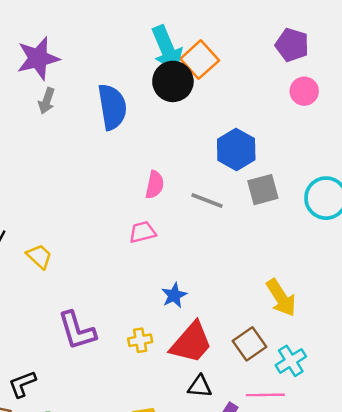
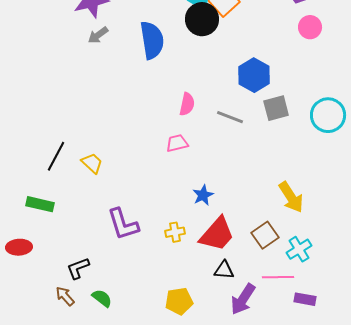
gray arrow: (47, 101) -> (98, 35), turned 35

